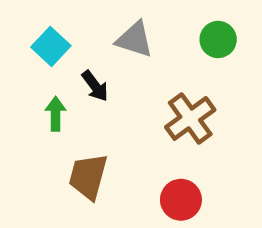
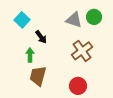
gray triangle: (134, 39) -> (74, 20), moved
green arrow: (56, 114) -> (30, 55), moved

